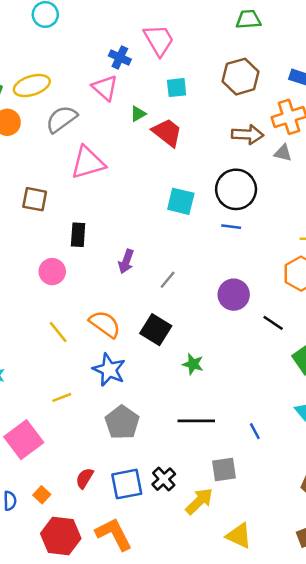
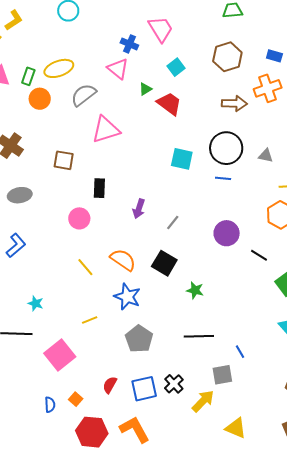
cyan square: (177, 88) -> (176, 67), turned -30
gray triangle: (283, 153) -> (266, 156), moved
blue line: (255, 431) -> (240, 352), moved

